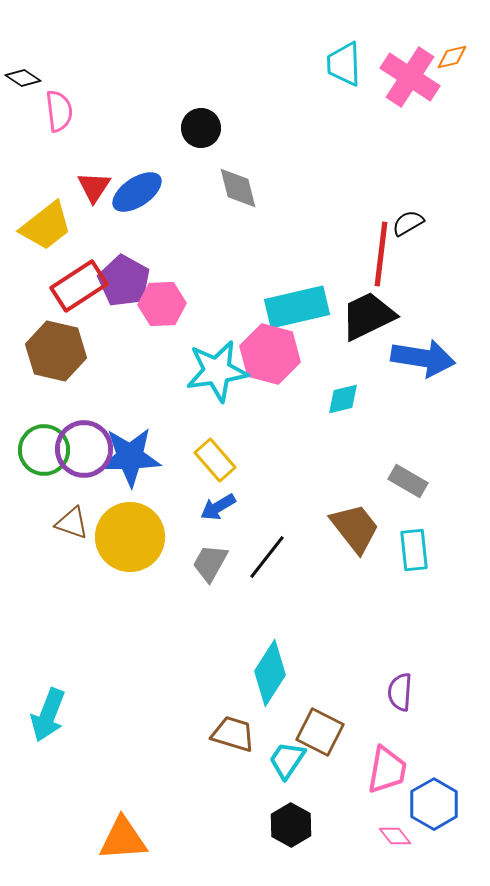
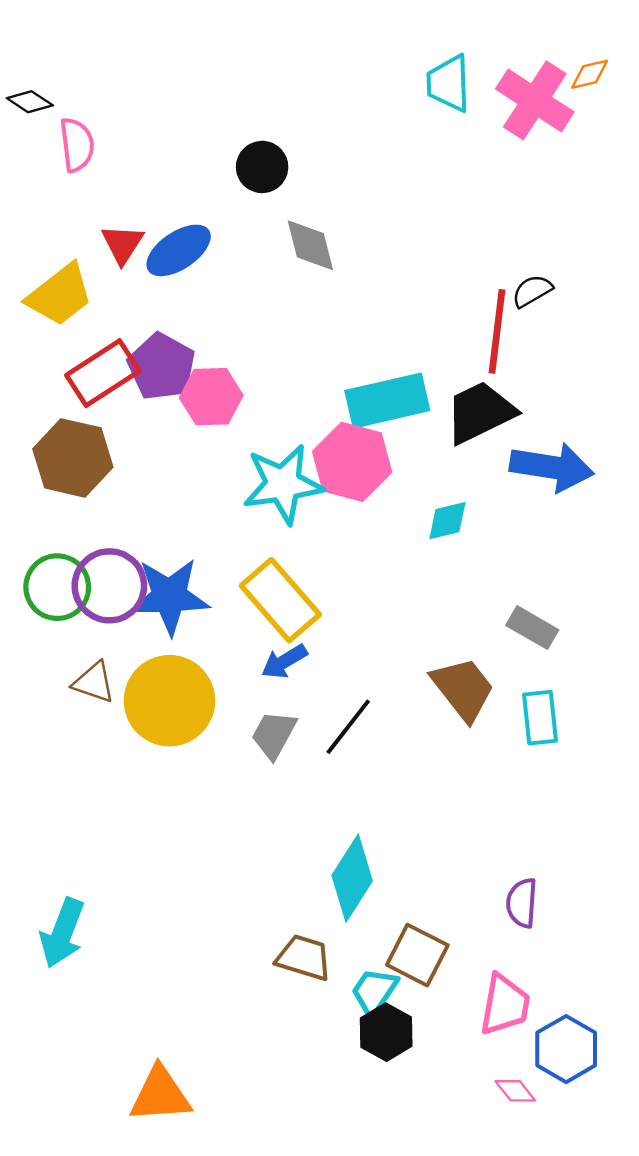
yellow rectangle: (215, 460) -> (280, 600), size x1.5
black hexagon: (291, 825) -> (386, 1032), moved

